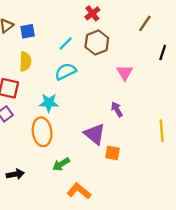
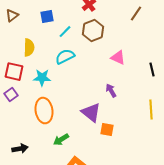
blue square: (28, 31) -> (47, 17), moved
black line: (163, 53) -> (152, 70), moved, turned -32
pink triangle: (125, 73) -> (118, 58), turned -35
cyan star: (49, 103) -> (42, 78), moved

